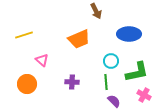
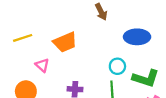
orange trapezoid: (79, 39) -> (65, 42), moved
green L-shape: (137, 72) -> (146, 78), turned 30

